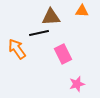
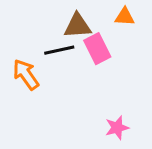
pink rectangle: (63, 54) -> (97, 49), moved

